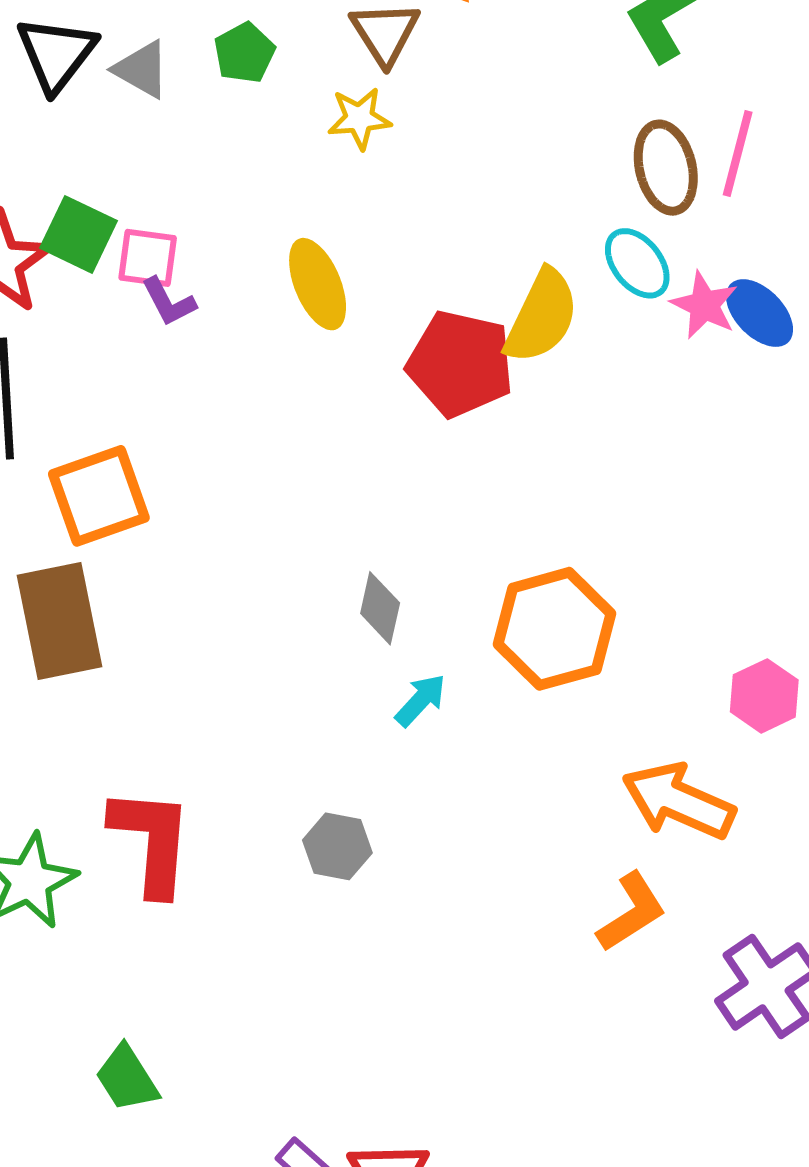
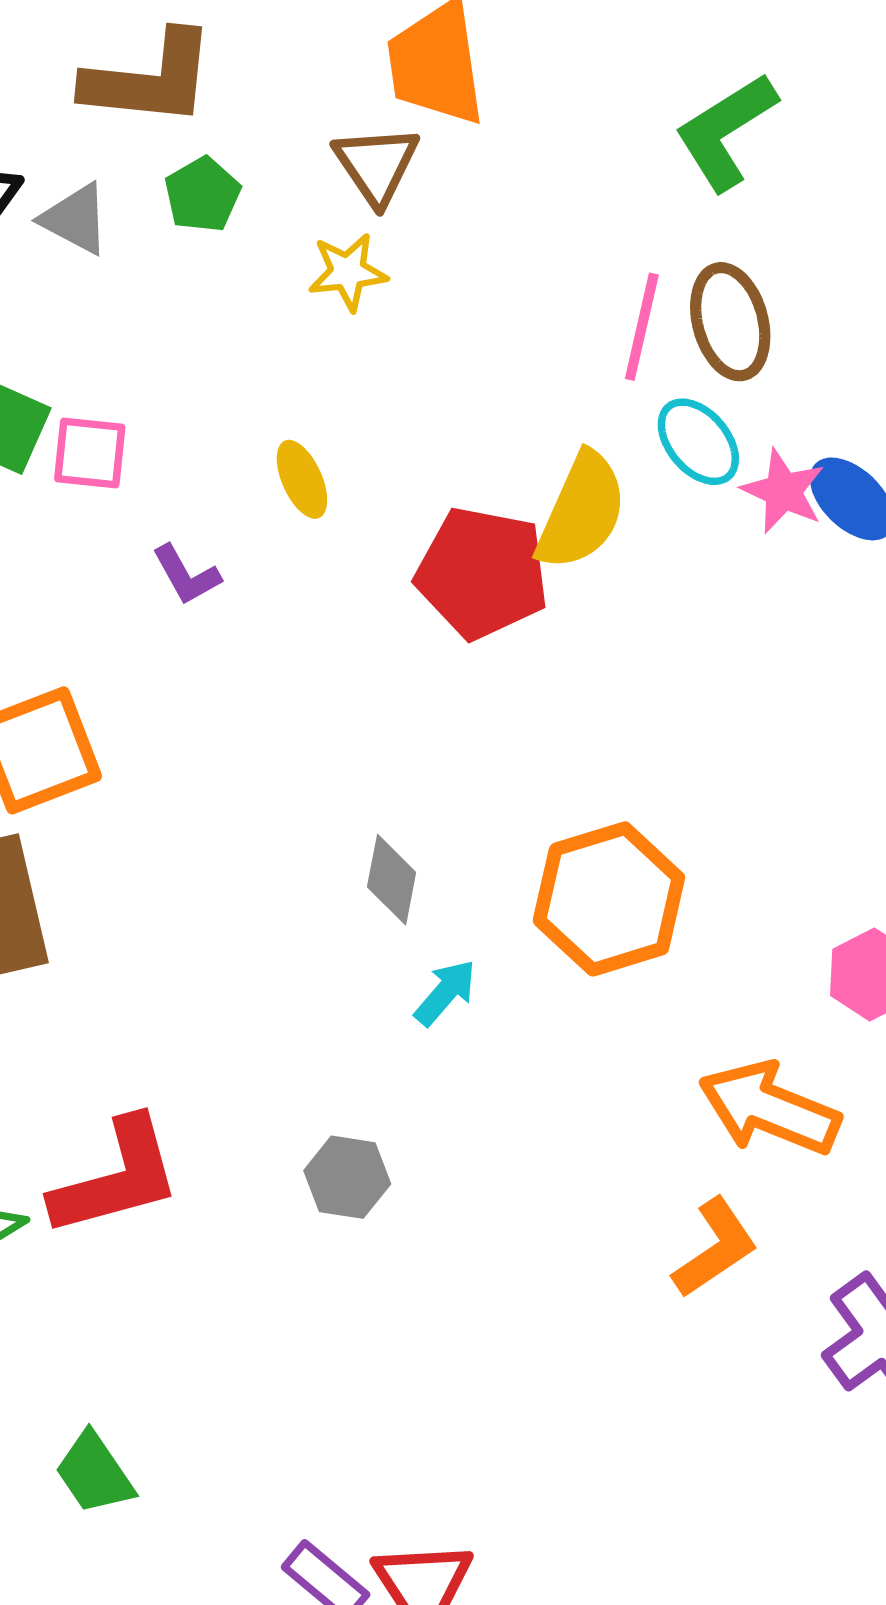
pink line: (738, 153) -> (642, 327), moved
yellow ellipse: (318, 284) -> (302, 479), size x0.7
purple L-shape: (169, 302) -> (186, 575), moved
red L-shape: (152, 841) -> (116, 1177), turned 72

